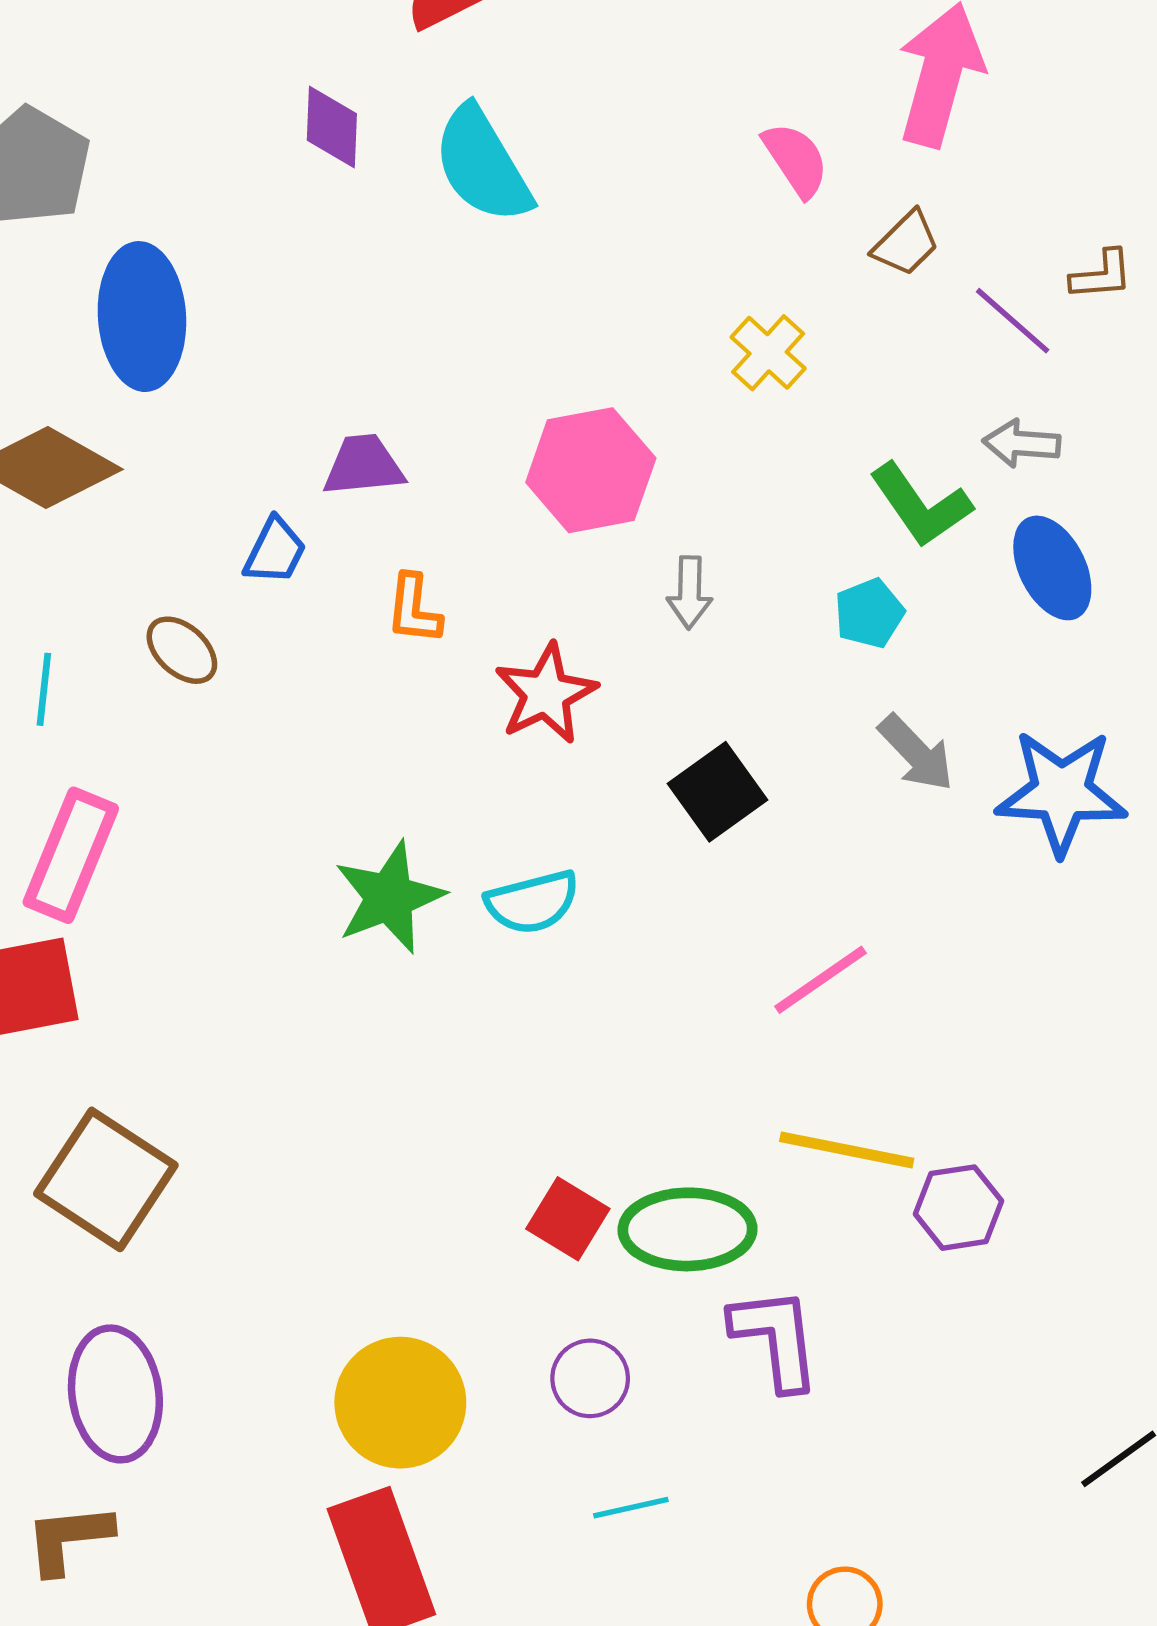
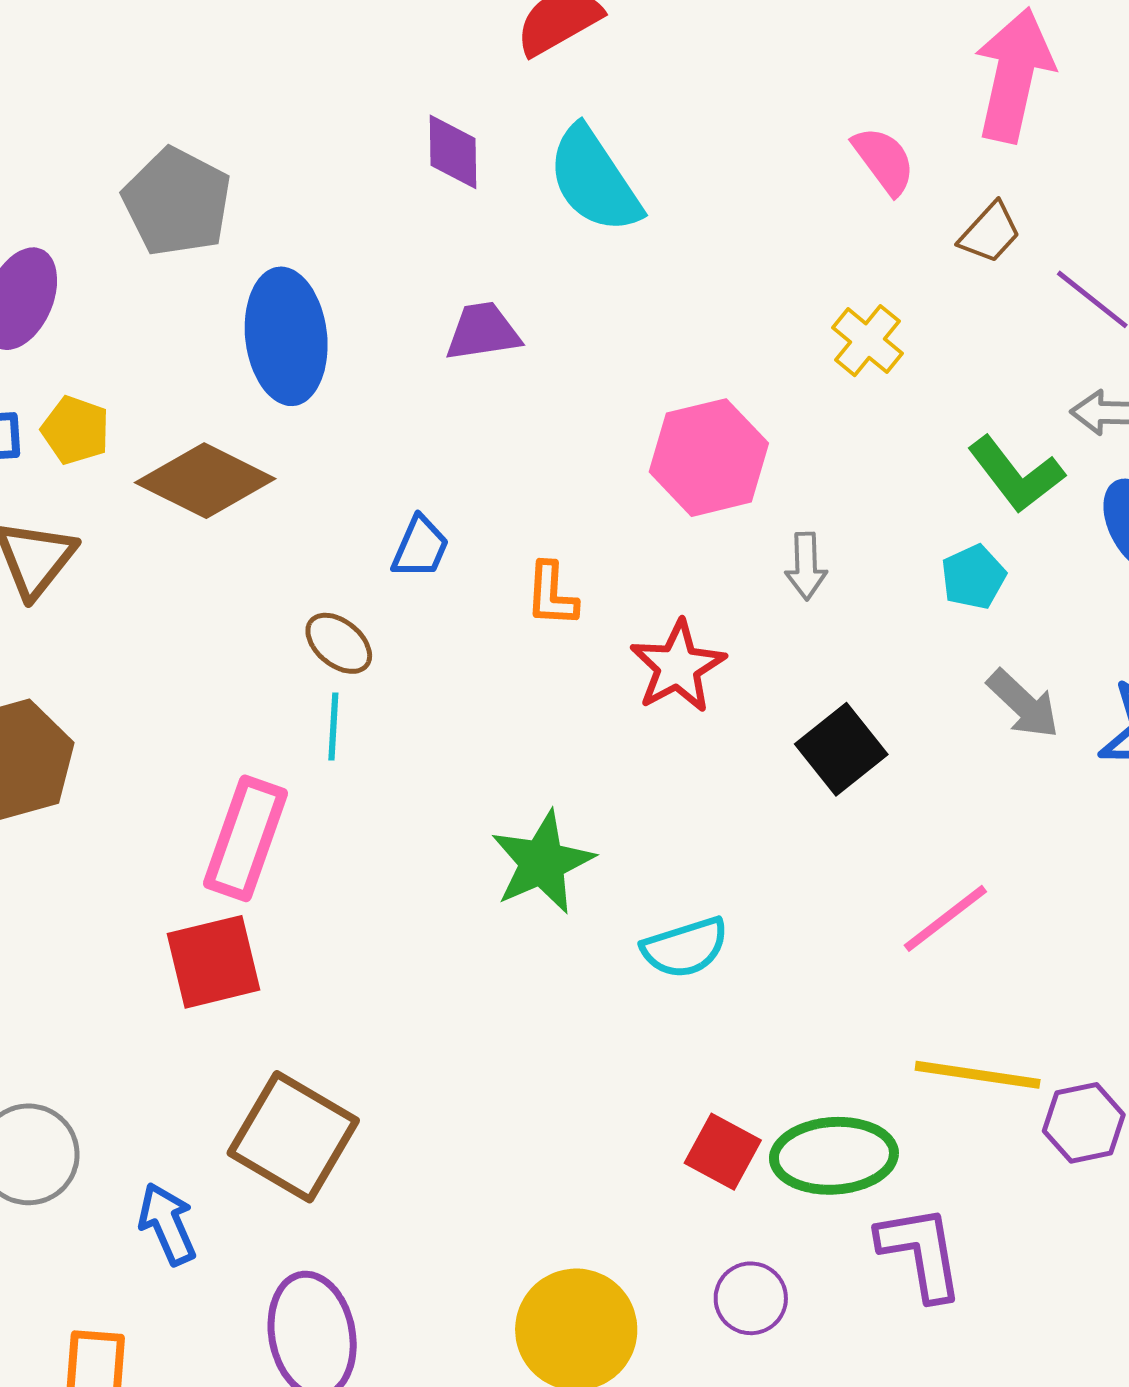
purple trapezoid: (363, 465) -> (483, 332), moved
cyan line: (44, 689) -> (333, 727), moved
cyan semicircle: (532, 902) -> (685, 948), moved

